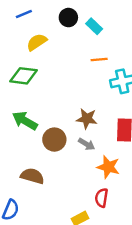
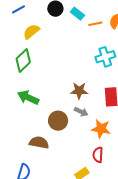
orange line: (99, 59) -> (95, 24), moved
green diamond: (24, 76) -> (23, 61), turned -45
brown circle: (54, 140) -> (58, 121), moved

